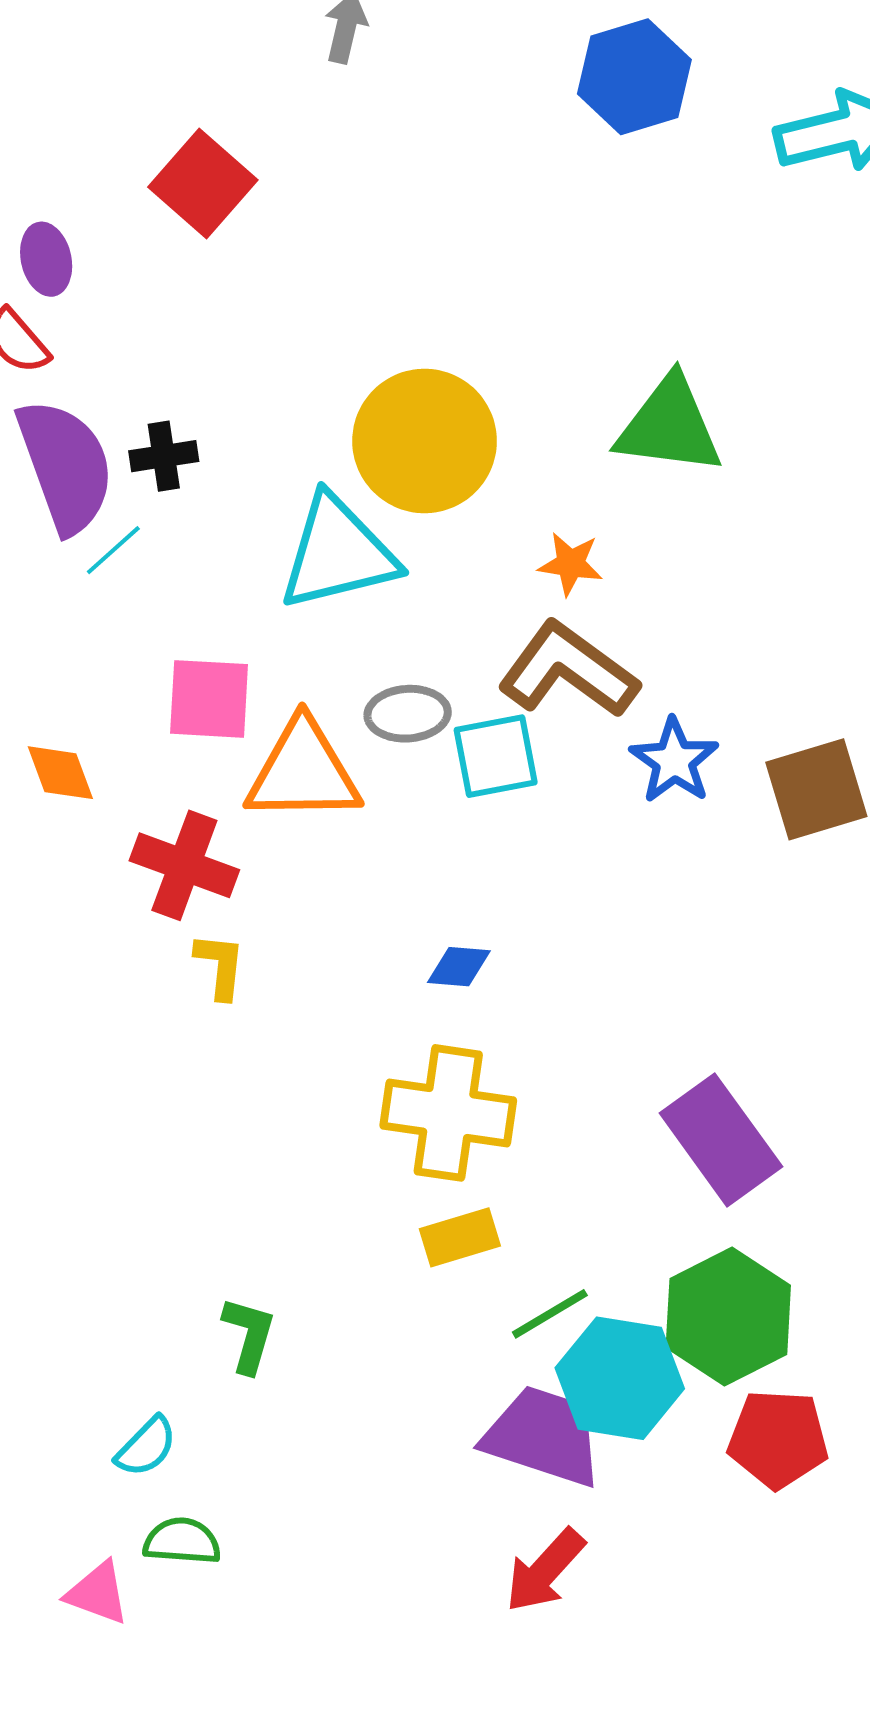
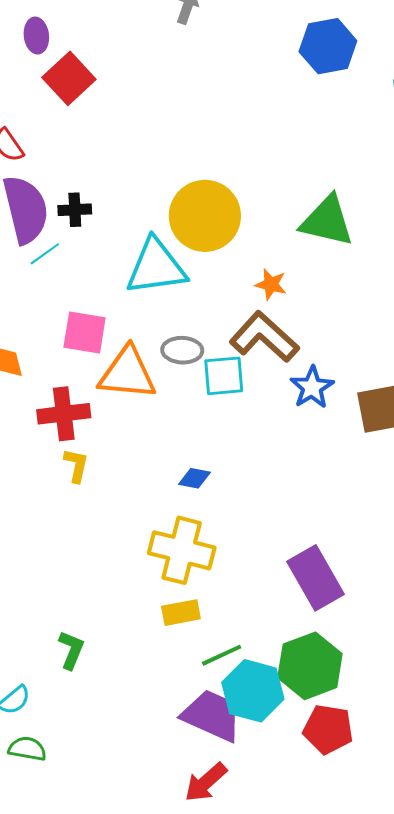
red square: (203, 184) -> (69, 78), moved
purple ellipse: (46, 259) -> (36, 36), moved
red cross: (184, 865) -> (64, 414), turned -33

